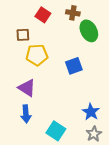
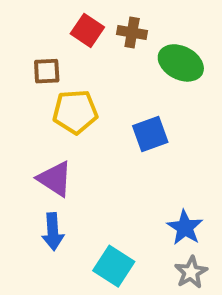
brown cross: (73, 13) -> (132, 33), moved
green ellipse: (89, 31) -> (181, 63), turned -35

